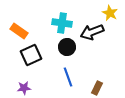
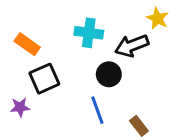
black circle: (67, 47) -> (109, 74), moved
purple star: (24, 88) -> (20, 107), moved
brown rectangle: (97, 88) -> (139, 126), turned -64

